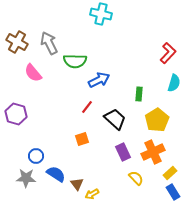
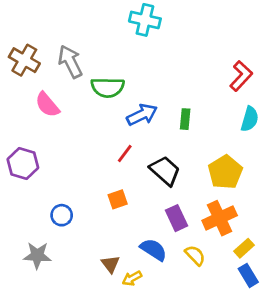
green rectangle: (139, 94) -> (185, 119), moved
blue circle: (36, 156) -> (62, 215), moved
blue semicircle: (56, 174) -> (154, 250), moved

